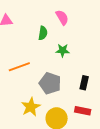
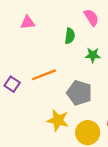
yellow star: (31, 107) -> (58, 120), turned -30

